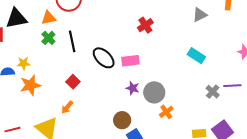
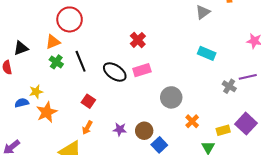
black triangle: (16, 18) -> (21, 48), size x0.7
red cross: (145, 25) -> (138, 40), moved
purple star: (133, 88) -> (120, 129), moved
orange cross: (166, 112) -> (192, 121), moved

